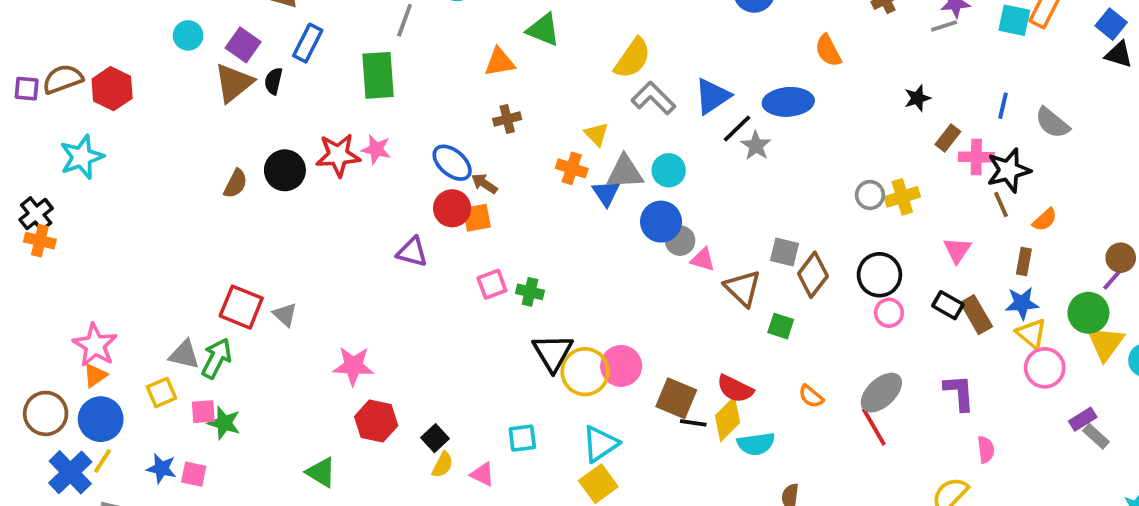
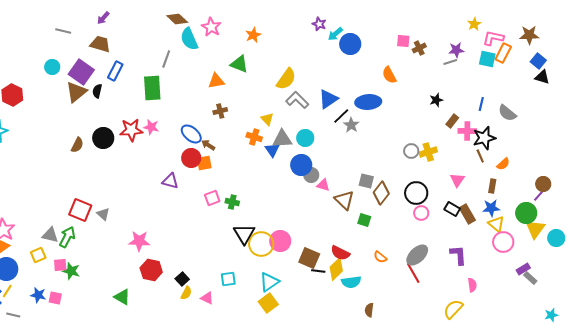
purple square: (243, 45) -> (81, 72), size x1.4

